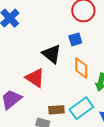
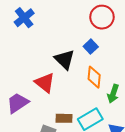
blue square: (75, 39) -> (91, 47), turned -32

